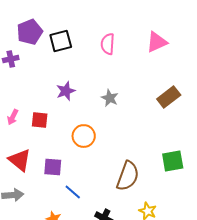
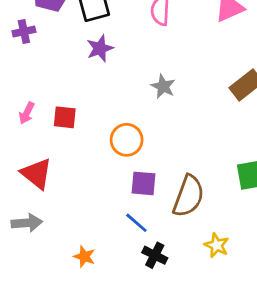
purple star: (66, 91) -> (100, 48), moved
purple square: (53, 167) -> (143, 183), moved
blue line: (73, 192) -> (136, 223), moved

